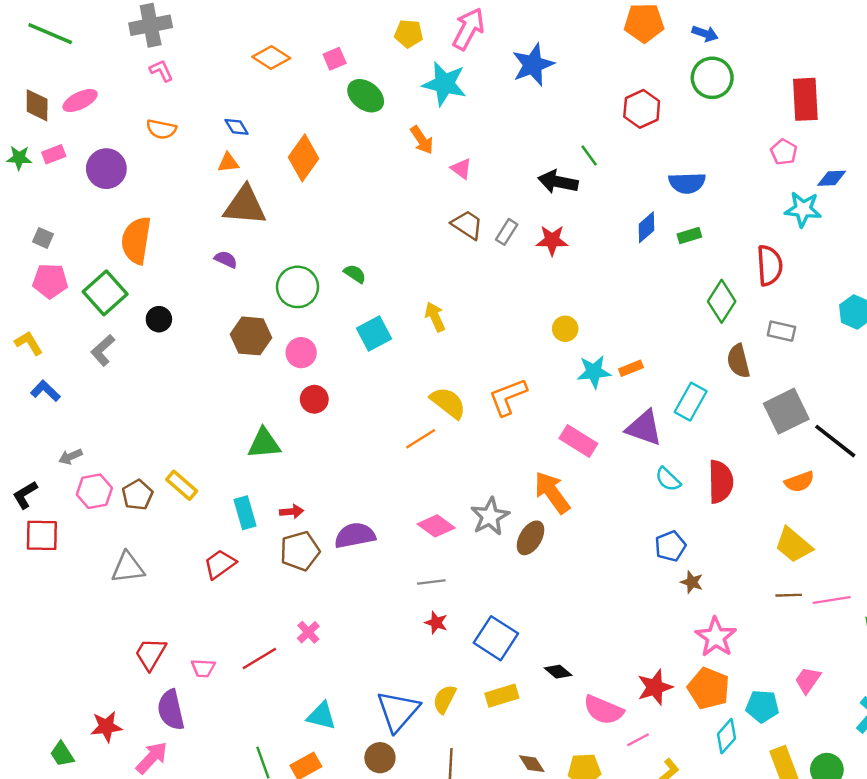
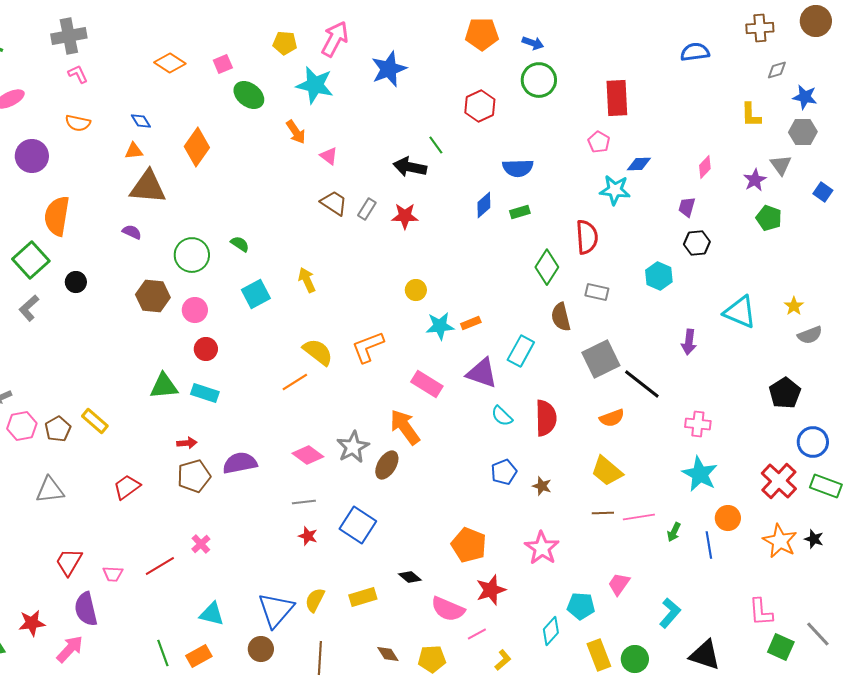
cyan rectangle: (245, 513) -> (205, 393), moved, turned -56
brown star: (692, 582) -> (542, 486), moved
blue square: (496, 638) -> (358, 525), moved
orange pentagon: (709, 688) -> (469, 545), moved

